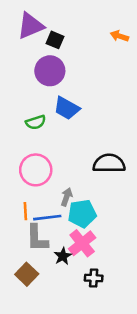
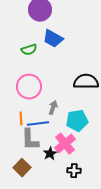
cyan pentagon: (82, 214) -> (77, 121), moved

